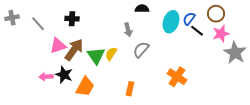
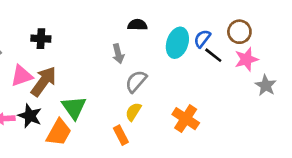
gray star: (235, 53) -> (266, 85), size x0.7
yellow semicircle: (111, 54) -> (133, 112), moved
green triangle: (96, 56) -> (74, 108), moved
orange rectangle: (130, 89) -> (121, 135), turned -40

